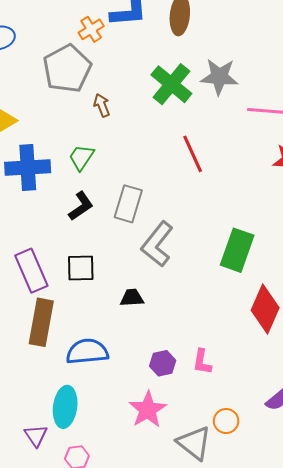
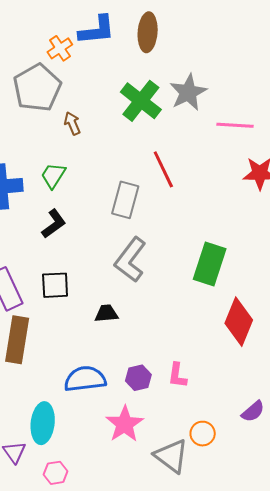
gray star: (219, 77) -> (188, 92), turned -30
gray rectangle: (128, 204) -> (125, 200), moved
blue semicircle: (87, 352) -> (85, 379), moved

